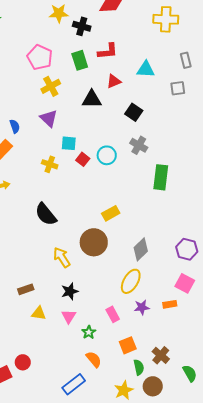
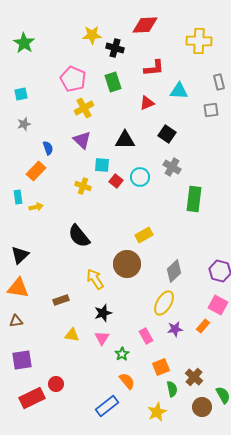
red L-shape: (108, 51) -> (154, 68), moved
black triangle: (92, 99) -> (125, 140), moved
brown rectangle: (26, 289) -> (61, 300), moved
orange rectangle: (170, 304) -> (203, 326), turned -40
brown circle: (153, 386) -> (202, 407), moved

